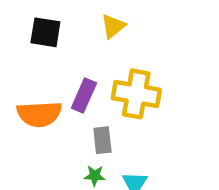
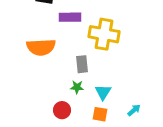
purple rectangle: (84, 96) -> (70, 17), moved, turned 65

